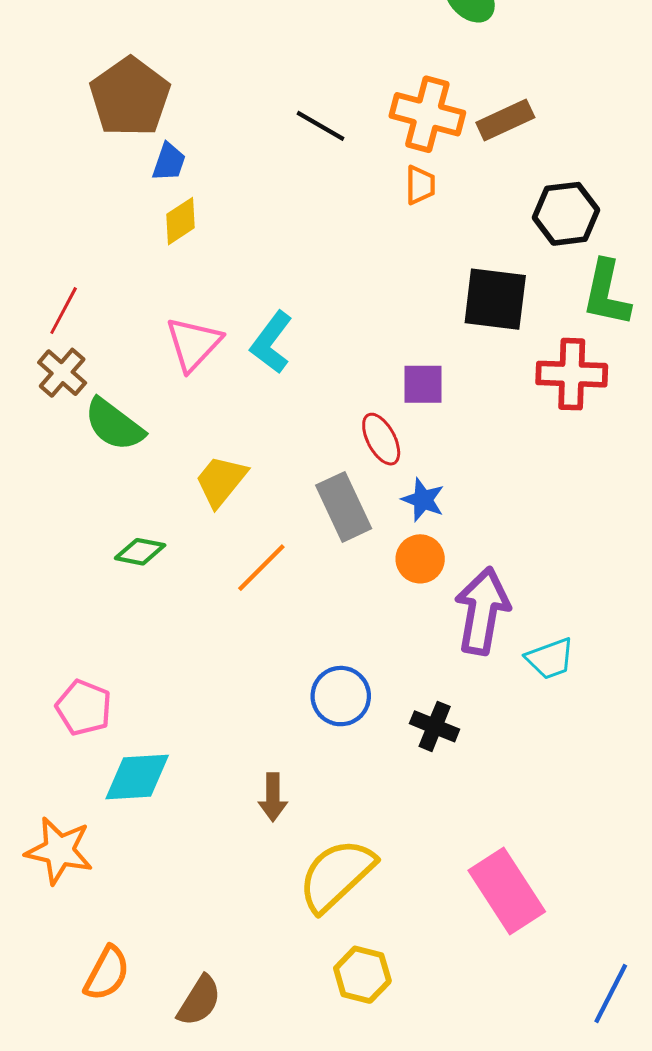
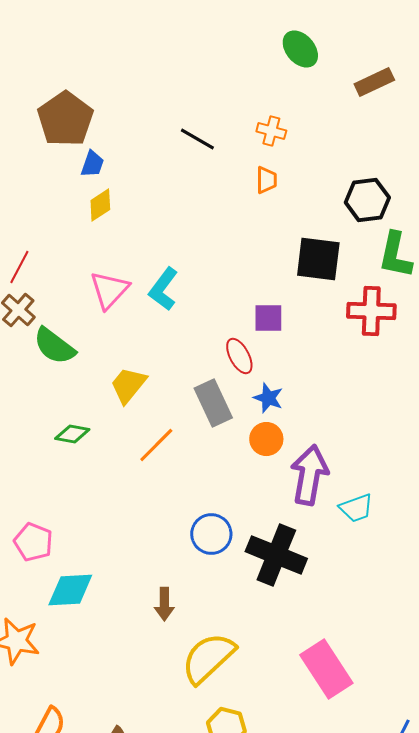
orange cross: (427, 114) -> (271, 131), size x0.6
brown rectangle: (505, 120) -> (374, 82), moved
black cross: (435, 726) -> (276, 555), size x1.8

